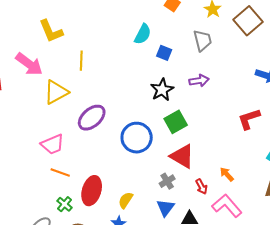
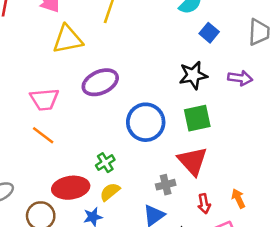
red ellipse: (92, 191) -> (71, 188), moved, turned 48
green cross: (64, 204) -> (105, 163), moved

